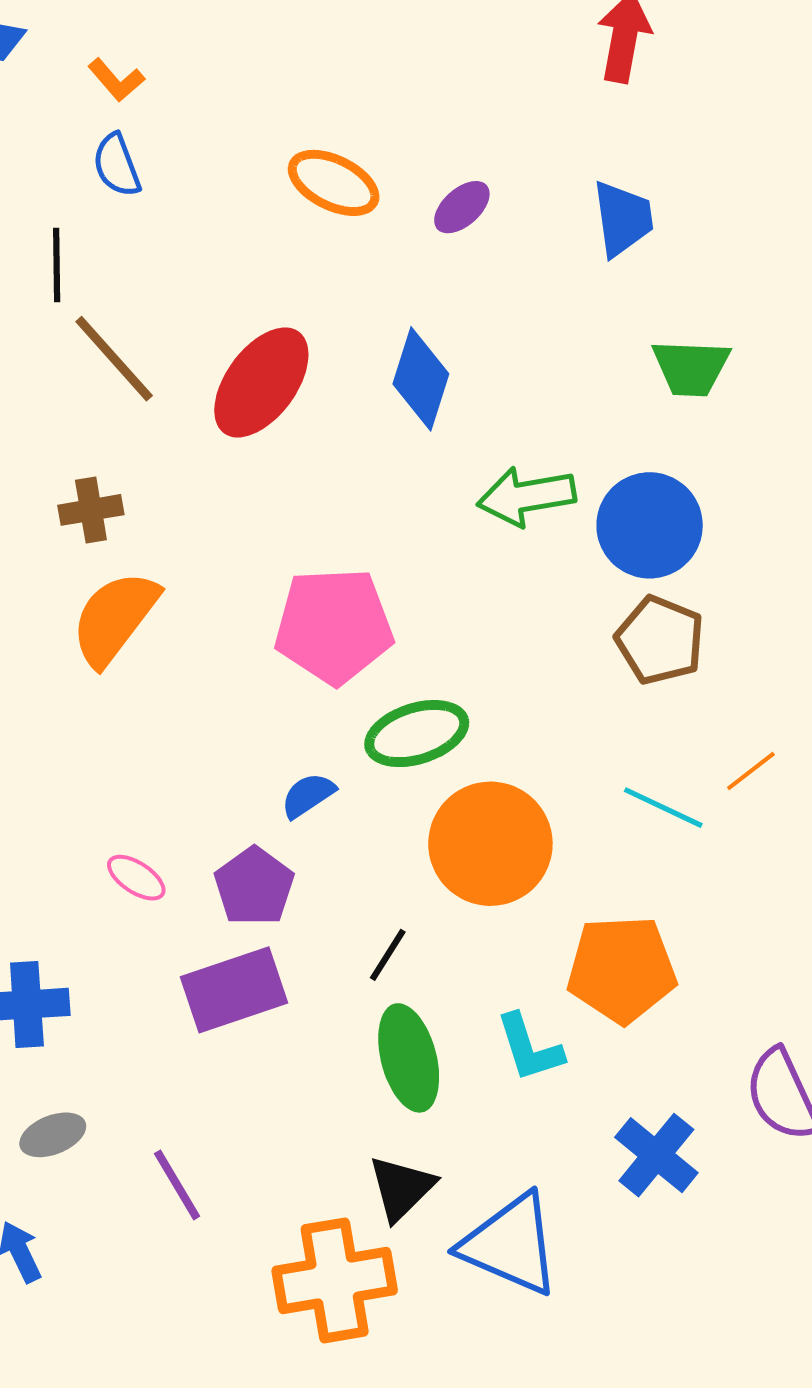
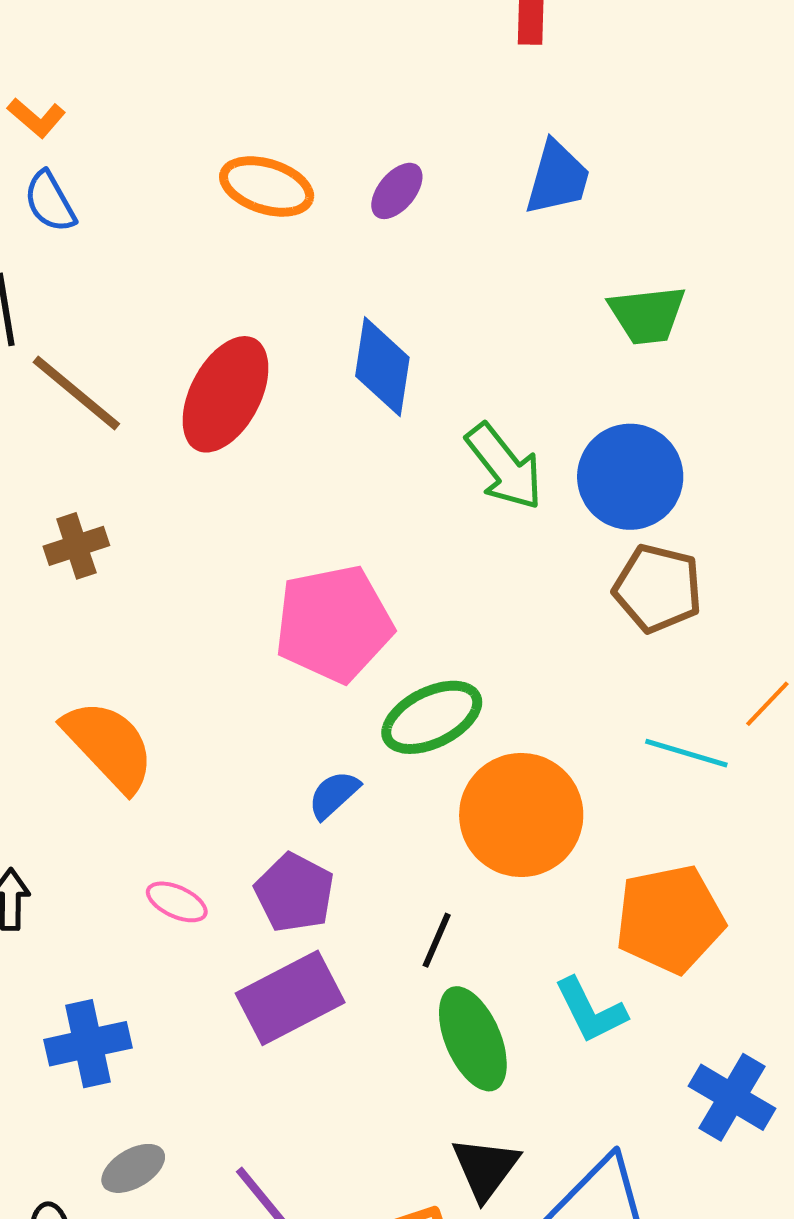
blue trapezoid: (623, 219) -> (557, 178), turned 32
green arrow: (526, 496) -> (504, 467), turned -110
orange semicircle: (115, 618) -> (109, 746), moved, turned 108

